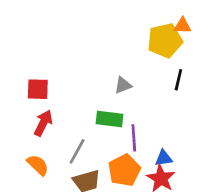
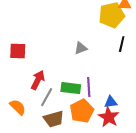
green rectangle: (109, 119) -> (71, 88), moved
red arrow: (43, 123) -> (38, 80), moved

